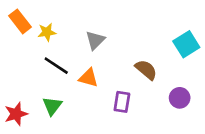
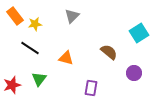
gray triangle: (95, 40) -> (72, 16), moved
black line: (56, 66) -> (30, 48), moved
purple rectangle: (122, 102) -> (91, 88), moved

